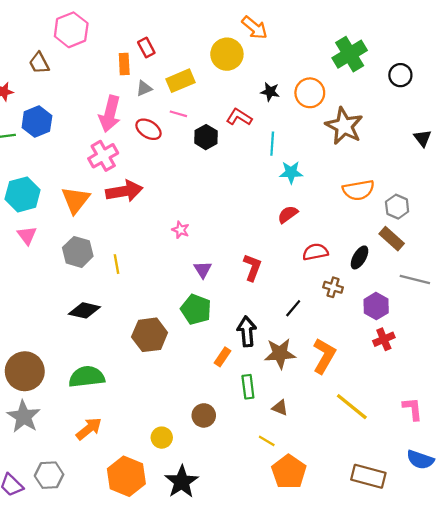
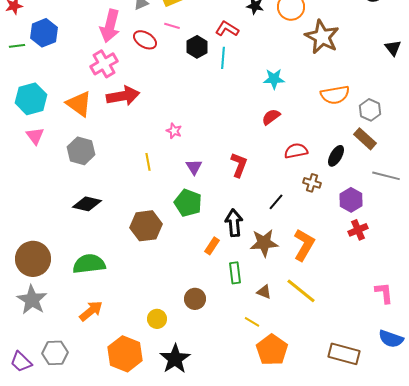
cyan line: (272, 144) -> (223, 58), moved
orange triangle: (76, 200) -> (79, 104), turned -32
yellow line: (116, 264) -> (148, 162), moved
yellow line: (352, 407) -> (301, 291), moved

